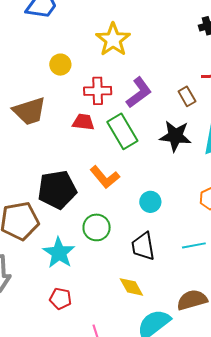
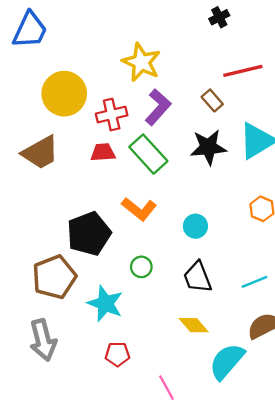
yellow star: (113, 40) -> (141, 62), moved
yellow circle: (60, 65) -> (64, 94), size x1.8
green circle: (97, 227) -> (141, 267), size x0.7
cyan line: (194, 245) -> (254, 282), moved

